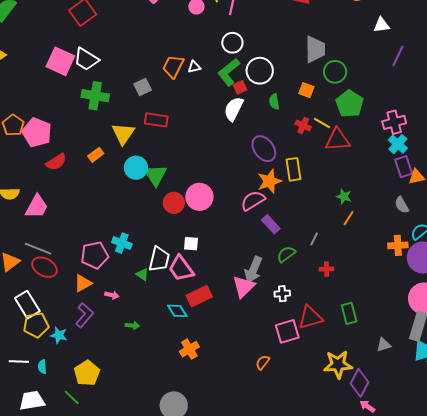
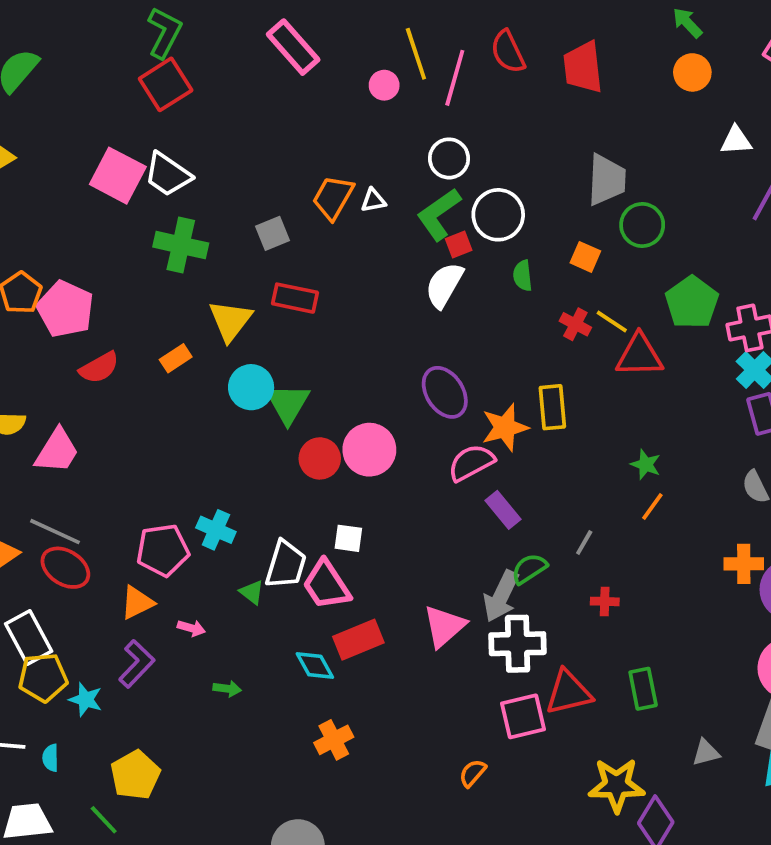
green pentagon: (350, 104) -> (692, 302), moved
purple ellipse: (264, 149) -> (445, 392), moved
gray arrow: (253, 270) -> (501, 596), moved
white cross: (282, 294) -> (518, 644), size x1.8

